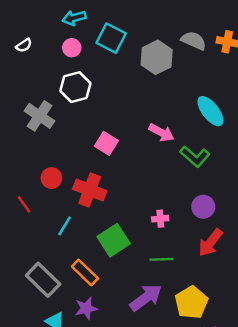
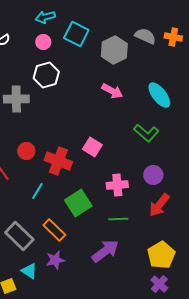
gray cross: (39, 116) -> (16, 99), turned -35
pink arrow: (161, 133) -> (112, 91), moved
pink square: (106, 143) -> (92, 147), moved
pink cross: (160, 219) -> (117, 185), size x1.5
yellow pentagon: (191, 302) -> (161, 255), moved

